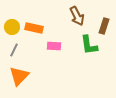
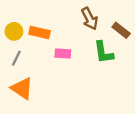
brown rectangle: (104, 26) -> (121, 30), turned -70
orange triangle: (19, 76) -> (22, 88), turned -40

